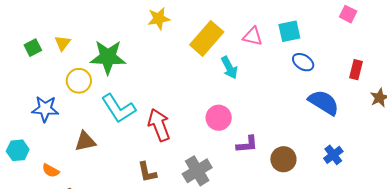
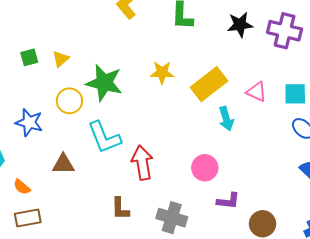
yellow star: (159, 19) -> (162, 72), moved
gray cross: (197, 171) -> (172, 218), turned 36

